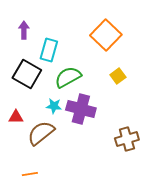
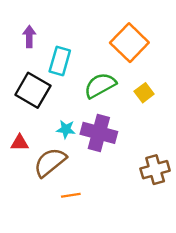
green semicircle: (68, 77) -> (100, 85), moved
orange line: (30, 174) -> (71, 195), moved

